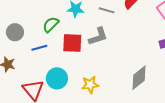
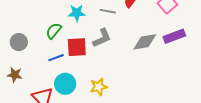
blue line: (39, 48) -> (56, 58), moved
gray diamond: (139, 78) -> (145, 42), moved, turned 35

